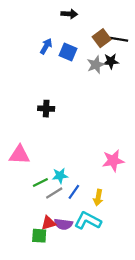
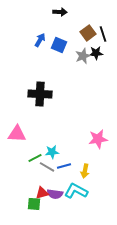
black line: (119, 39) -> (103, 34), turned 63
black cross: (46, 109) -> (40, 94), size x1.6
blue line: (74, 192) -> (64, 166), turned 40
gray line: (54, 193) -> (47, 167), turned 63

